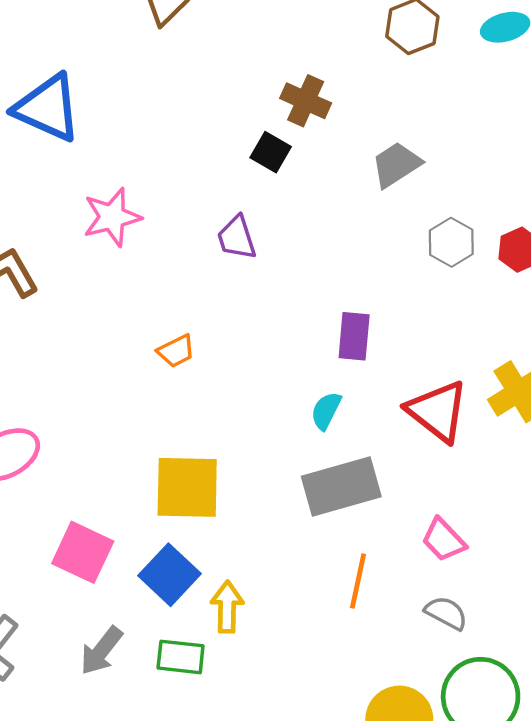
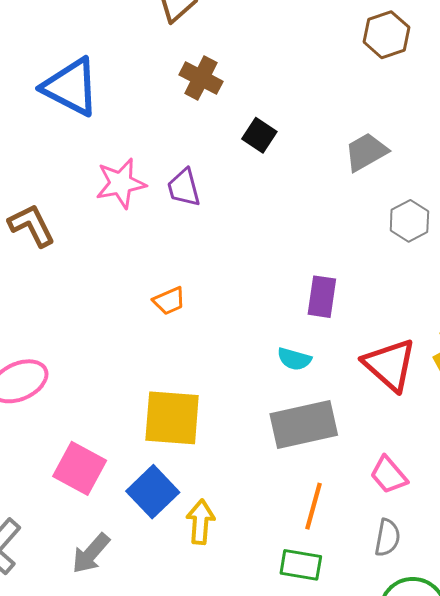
brown cross: (306, 101) -> (201, 78), moved
purple trapezoid: (237, 238) -> (184, 188), moved
cyan semicircle: (326, 411) -> (294, 359), turned -104
gray semicircle: (446, 613) -> (387, 538), turned 69
green rectangle: (181, 657) -> (301, 565), moved

